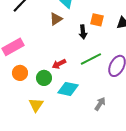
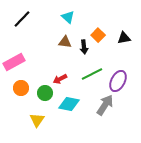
brown triangle: (56, 19) -> (65, 42), moved, turned 40
orange square: (97, 20) -> (98, 35), turned 32
gray arrow: (100, 104) -> (105, 105), moved, size x1.5

